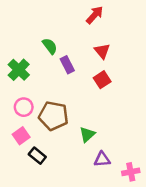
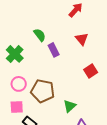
red square: (102, 80) -> (91, 71), moved
pink square: (21, 136) -> (17, 107), turned 32

